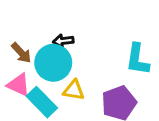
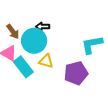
cyan L-shape: (137, 59) -> (92, 45), turned 65

